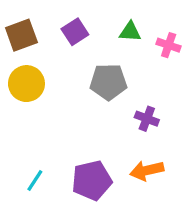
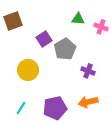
purple square: (75, 32) -> (44, 39), moved
gray pentagon: (108, 82) -> (65, 49), turned -30
yellow circle: (26, 84) -> (28, 70), moved

